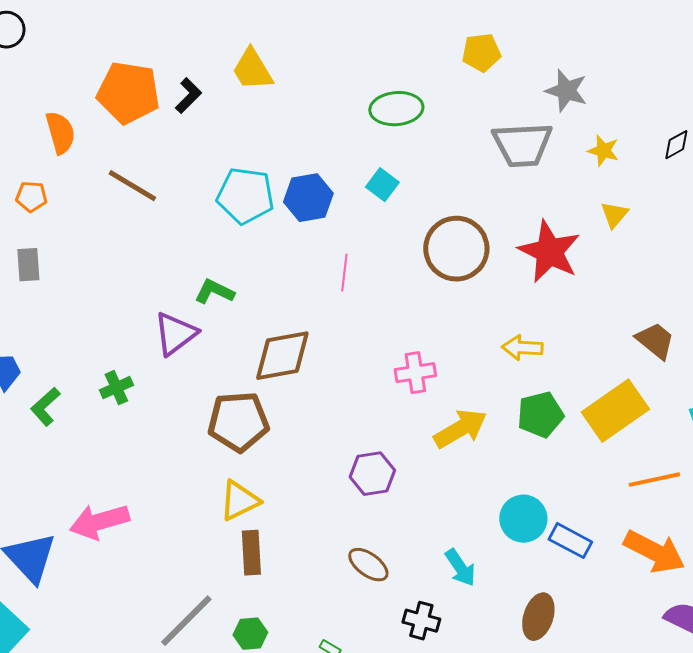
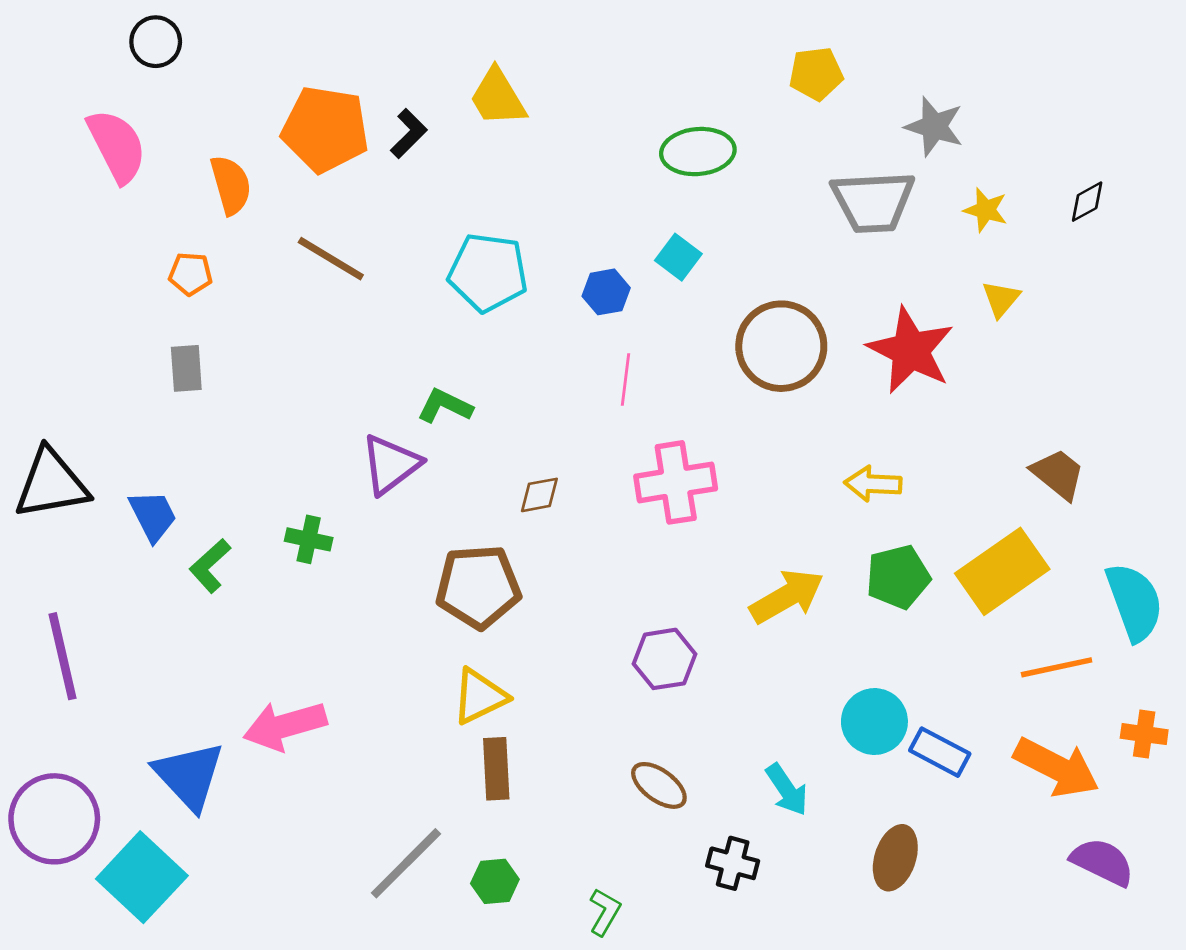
blue hexagon: (308, 198) -> (606, 292), moved, size x0.7
brown diamond: (282, 356) -> (539, 495), size x0.5
pink cross: (415, 373) -> (676, 482), moved, size x1.4
green cross: (116, 388) -> (309, 539), turned 36

